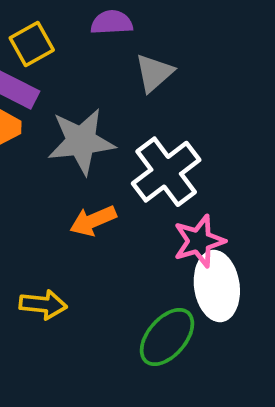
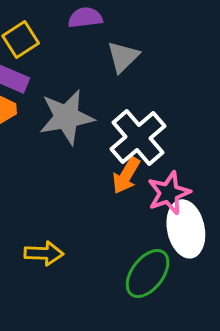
orange arrow: (93, 221) -> (126, 176), moved, turned -33

